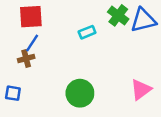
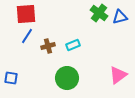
blue triangle: (143, 20) -> (120, 17), size x0.7
cyan rectangle: (87, 32) -> (73, 45), moved
brown cross: (26, 58) -> (48, 46), moved

